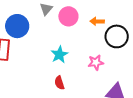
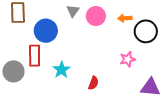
cyan star: (59, 55) -> (62, 70), moved
red semicircle: (59, 83) -> (93, 83), turned -136

